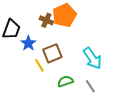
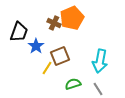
cyan arrow: (92, 58) -> (100, 61), turned 45
yellow line: (39, 65) -> (47, 68), turned 64

